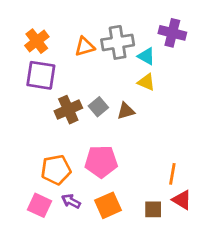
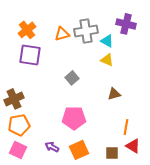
brown cross: (68, 110) -> (14, 99), moved
brown triangle: (126, 111) -> (114, 94), moved
orange pentagon: (56, 170) -> (19, 125), moved
pink square: (40, 205) -> (18, 150), moved

